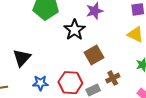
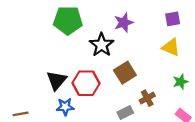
black triangle: (22, 58) -> (56, 80), moved
red hexagon: (70, 83) -> (86, 83), moved

